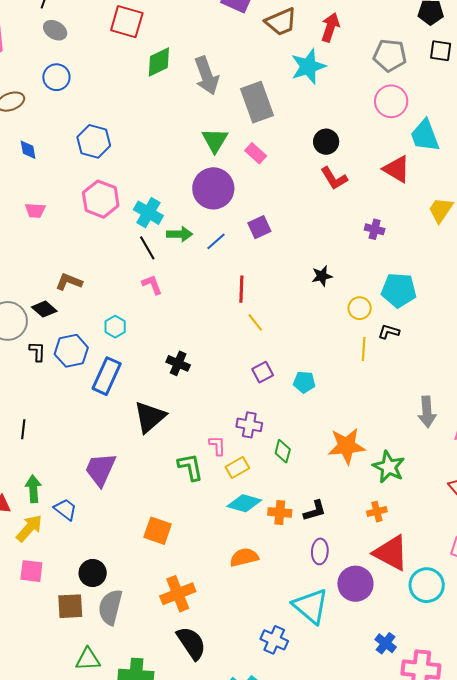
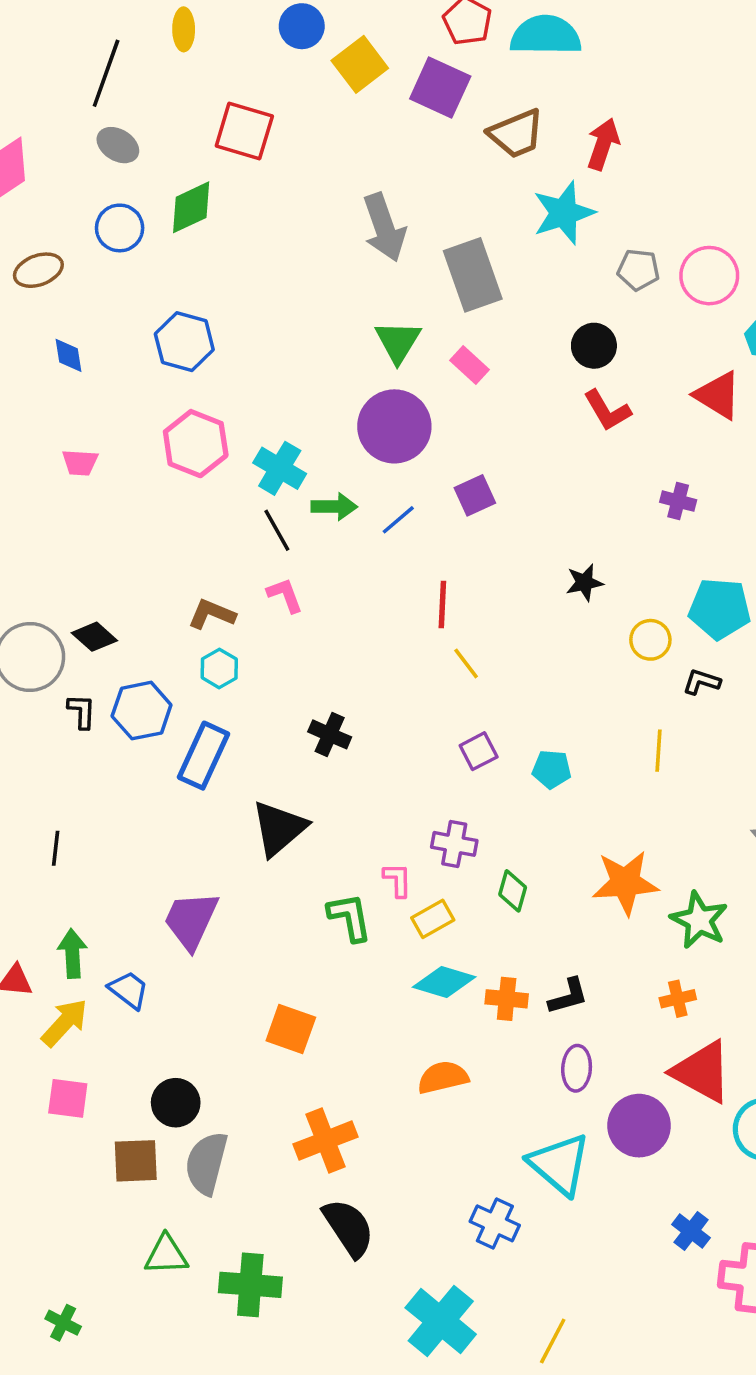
gray pentagon: (390, 55) -> (638, 270), moved, size x0.7
green diamond: (159, 62) -> (191, 207), moved
brown L-shape: (69, 282) -> (212, 614), moved
yellow line: (364, 349) -> (659, 751), moved

